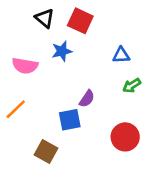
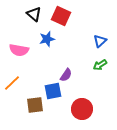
blue triangle: (121, 55) -> (100, 41), moved, turned -40
red circle: (125, 137) -> (82, 109), moved
brown square: (46, 151) -> (35, 105), moved, turned -36

